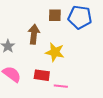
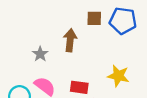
yellow star: (55, 52) -> (118, 76), moved

